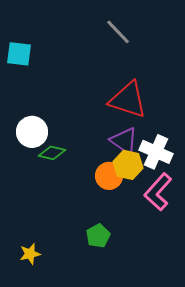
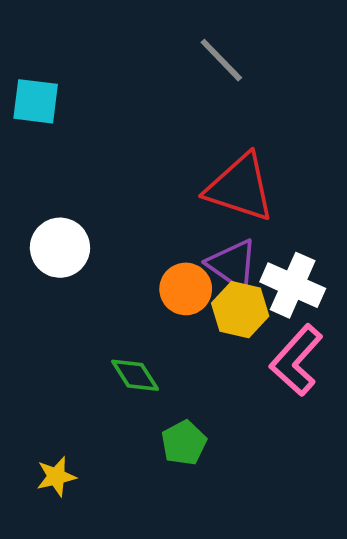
green diamond: (52, 153) -> (135, 375), moved, turned 44
orange circle: (109, 176) -> (186, 289), moved

